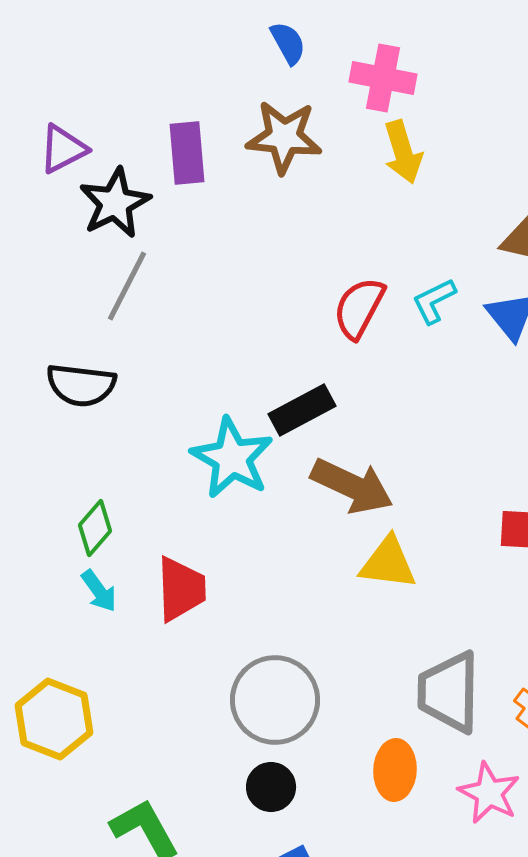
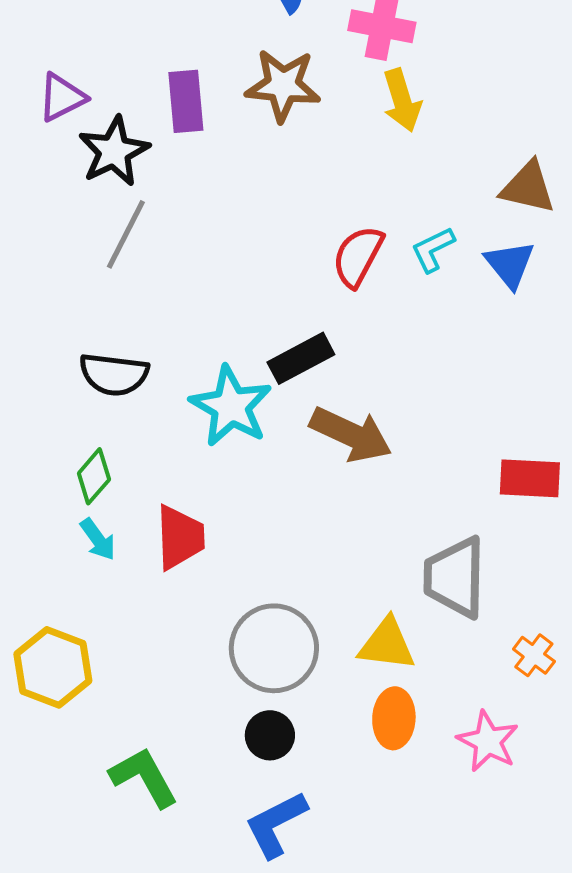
black semicircle: (81, 385) -> (114, 374), moved
yellow triangle: (388, 563) -> (387, 644), moved
gray trapezoid: (449, 692) -> (455, 577), moved

